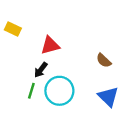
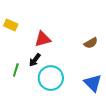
brown semicircle: (104, 60) -> (91, 43), moved, turned -72
green line: (31, 91) -> (16, 70), moved

